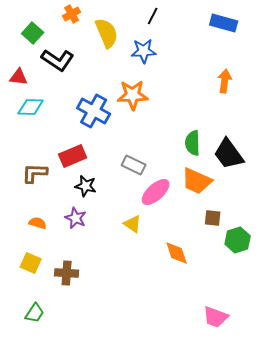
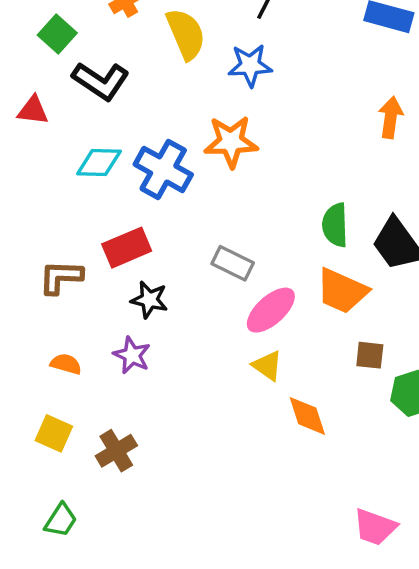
cyan diamond: (31, 107) -> (99, 163), moved
yellow triangle: (133, 224) -> (267, 366), moved
brown cross: (67, 273) -> (116, 451), turned -35

